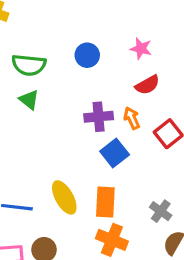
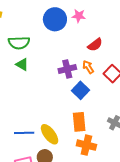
pink star: (141, 49) -> (79, 16), moved
blue circle: (87, 55) -> (55, 19), moved, size x1.5
yellow ellipse: (64, 197) -> (50, 134), moved

